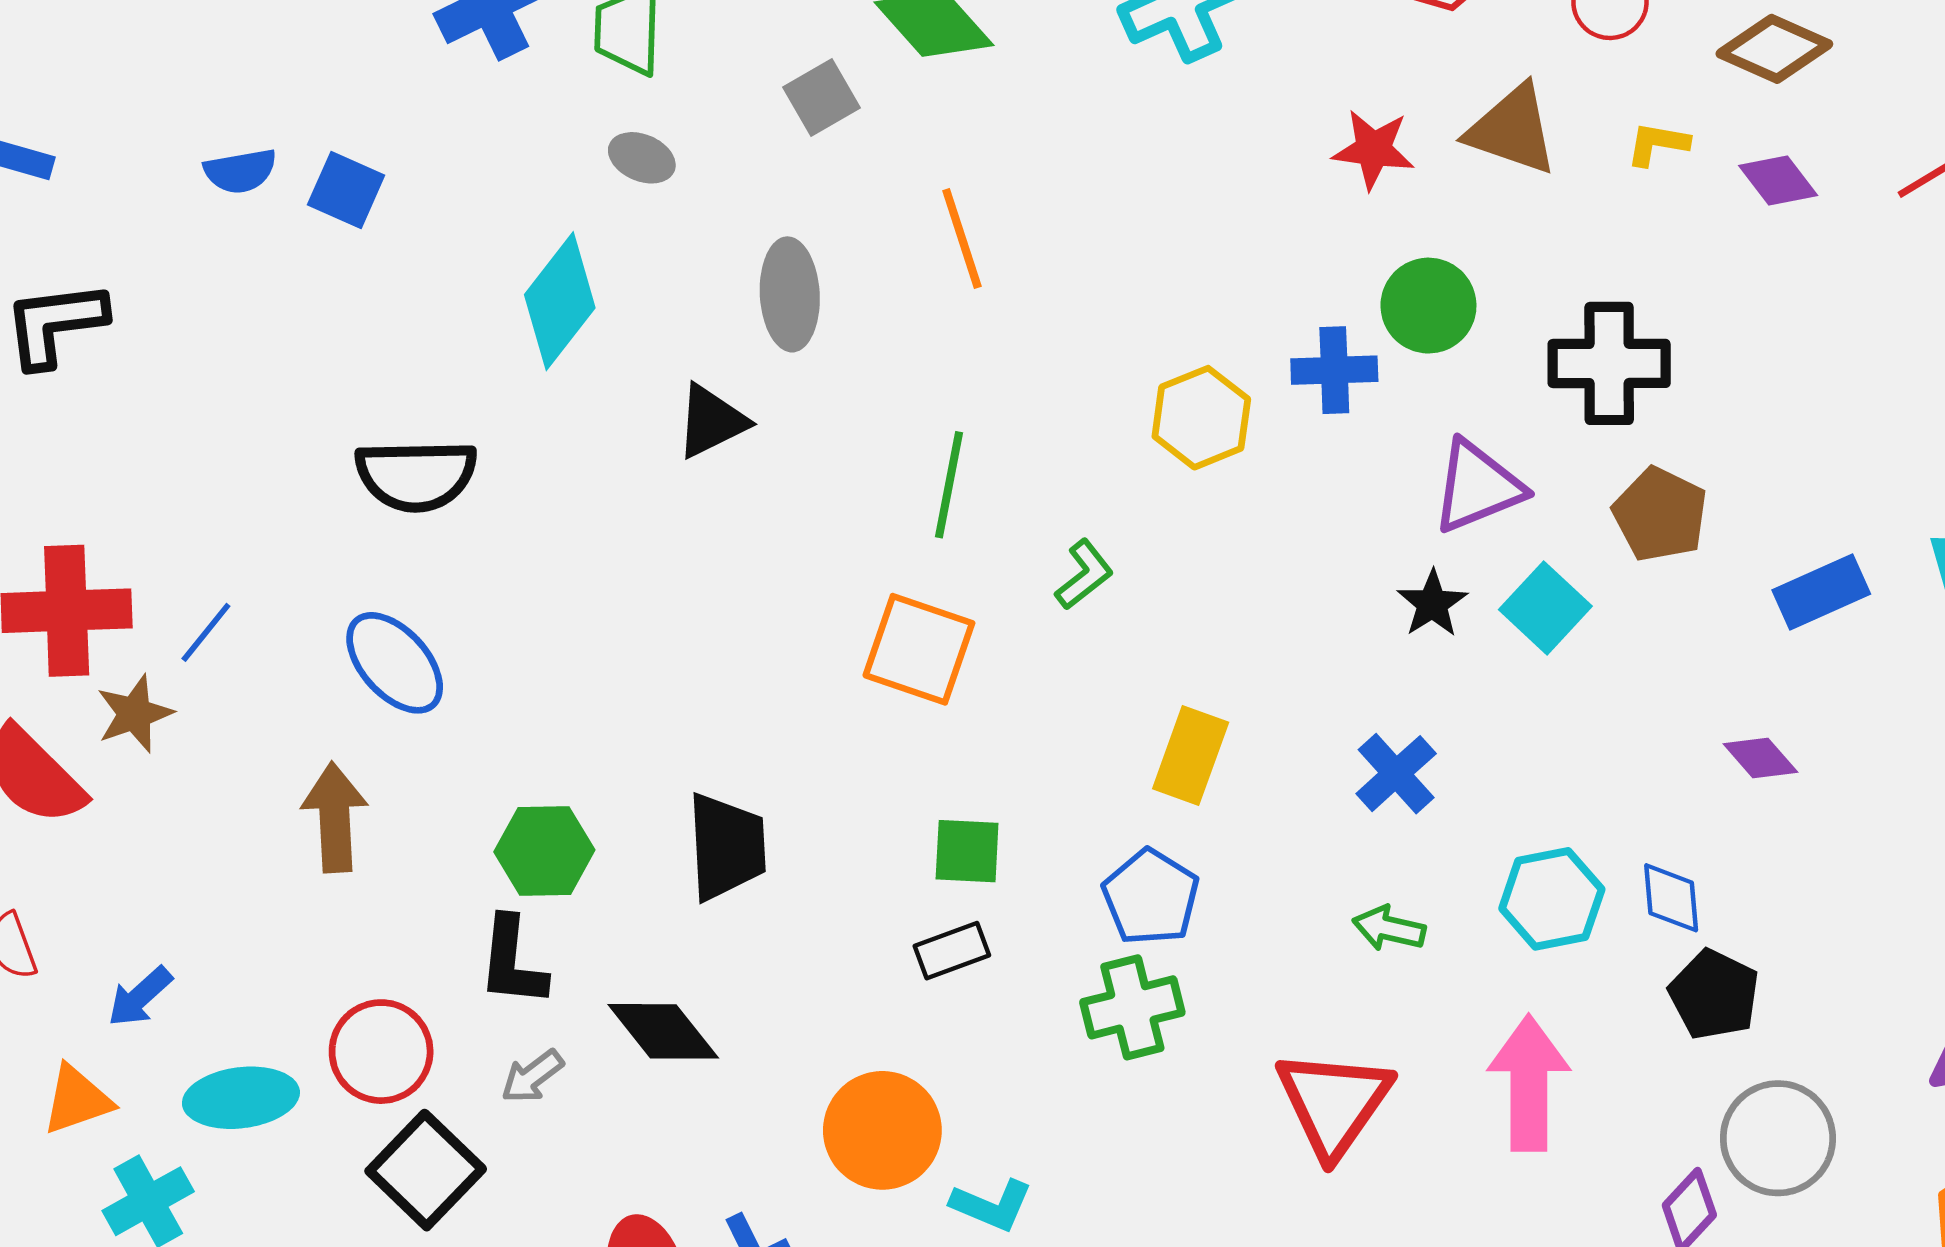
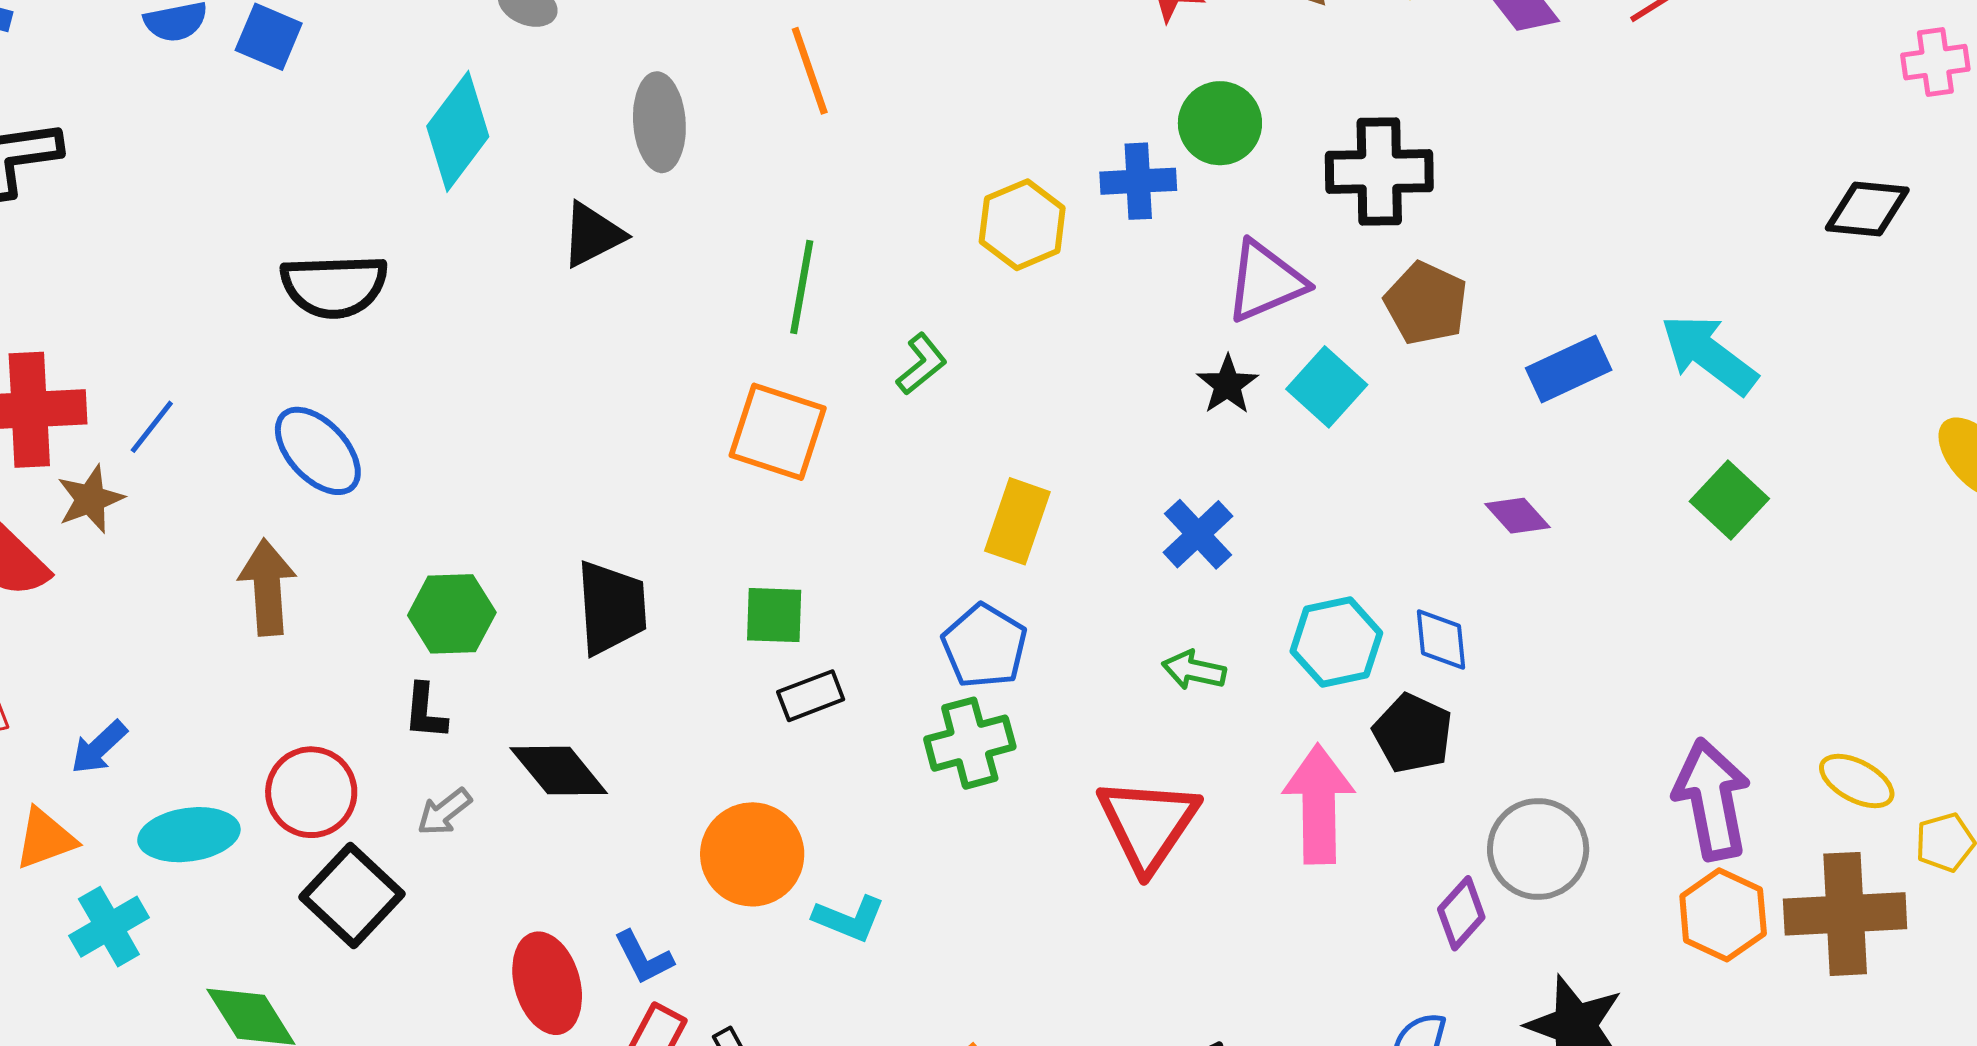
green square: (967, 851) -> (774, 615), moved
black L-shape: (512, 962) -> (425, 712), size x0.7
black pentagon: (1714, 995) -> (1413, 733), moved

